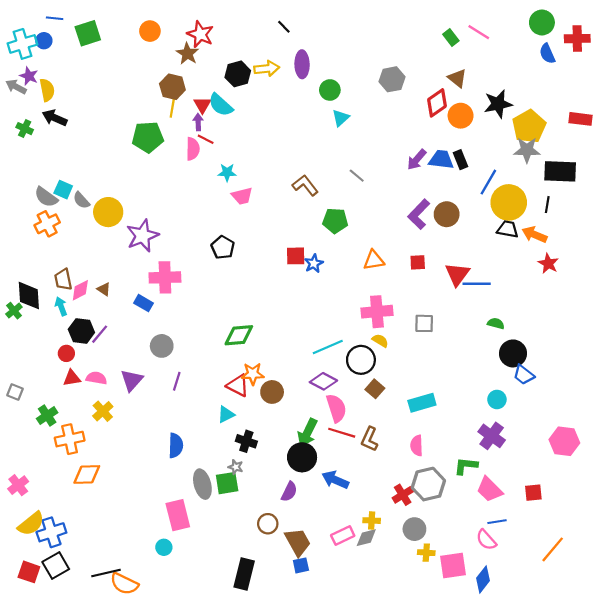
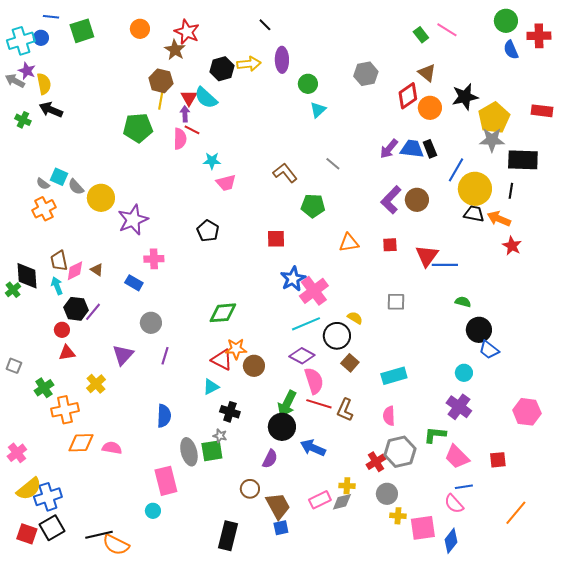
gray semicircle: (46, 197) -> (43, 184), size x0.6
blue star: (314, 263) -> (293, 279), moved, size x1.4
pink cross: (165, 277) -> (154, 259), size x0.7
pink cross: (377, 312) -> (314, 291), moved, turned -32
pink semicircle: (96, 378) -> (112, 448), moved

